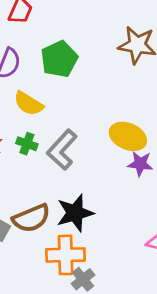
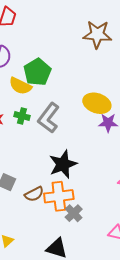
green pentagon: (59, 59) -> (37, 72), moved
brown semicircle: (31, 218) -> (34, 194), moved, size x0.7

